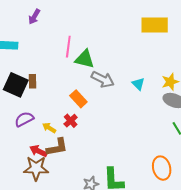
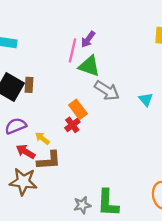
purple arrow: (34, 17) -> (88, 39), moved
red cross: (71, 121) -> (72, 125), moved
red arrow: (38, 151) -> (26, 152), moved

